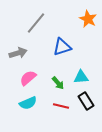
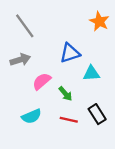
gray line: (36, 23) -> (25, 26), moved, turned -75
cyan triangle: (81, 77) -> (91, 73), moved
pink semicircle: (28, 78) -> (42, 81), moved

